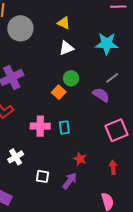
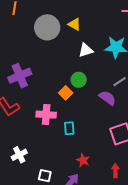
gray circle: (20, 28) -> (47, 27), moved
white triangle: (66, 48) -> (86, 50), moved
pink cross: (40, 126) -> (46, 115), moved

